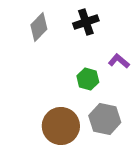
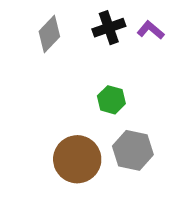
purple L-shape: (119, 61) -> (151, 30), moved

